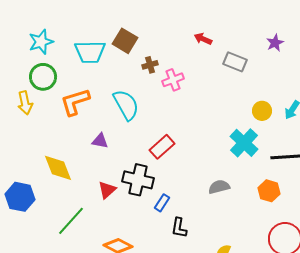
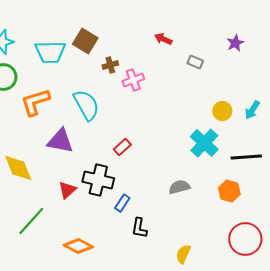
gray rectangle: (235, 62) -> (195, 62), size x0.7
purple triangle: (100, 141) -> (60, 141), size x1.6
red rectangle: (162, 147) -> (122, 147), size x0.7

